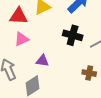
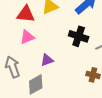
purple triangle: (42, 61) -> (47, 60), turned -32

